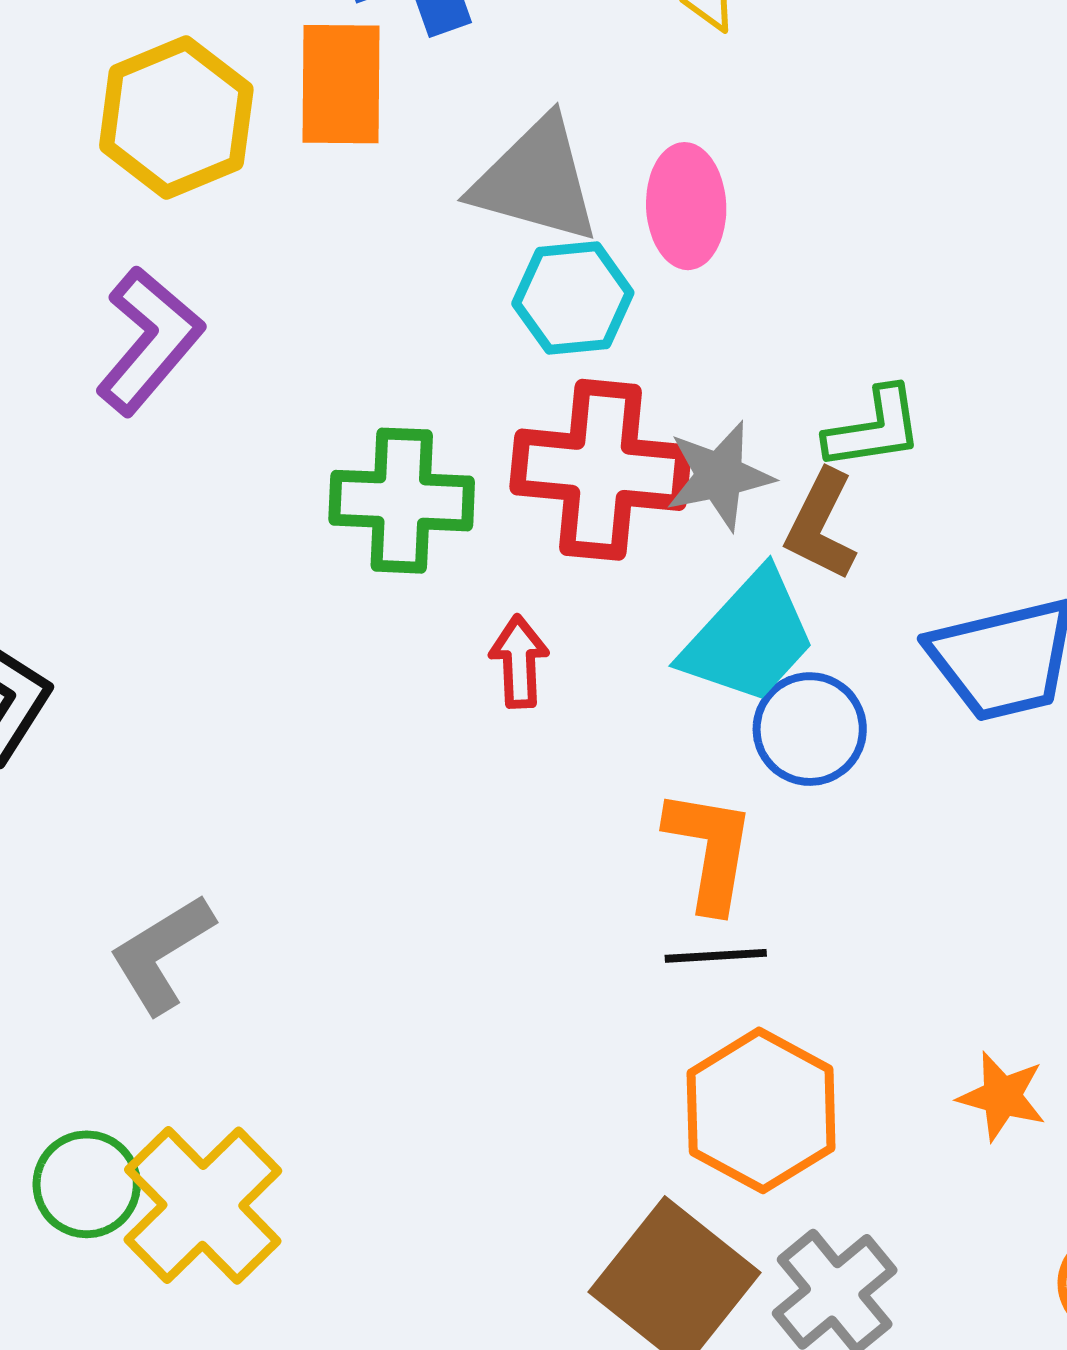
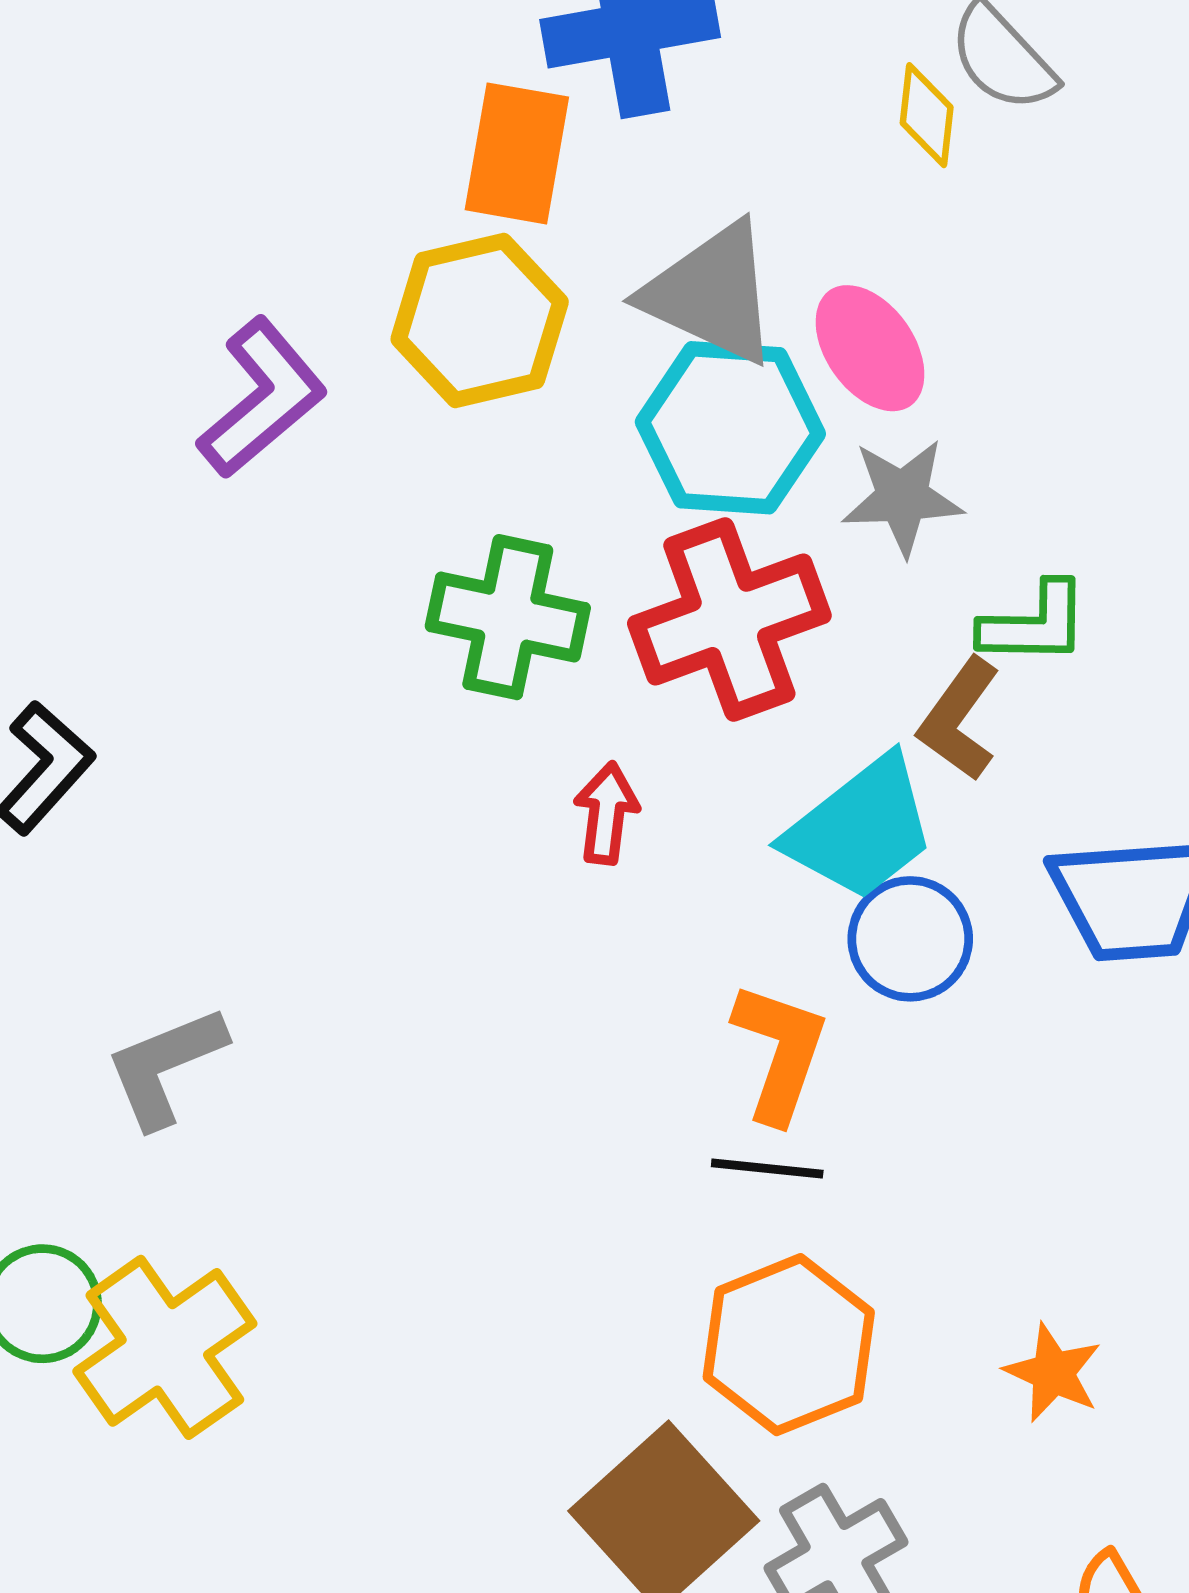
yellow hexagon: (176, 118) -> (480, 320), moved
pink ellipse: (686, 206) -> (870, 348), turned -42
cyan hexagon: (573, 298) -> (730, 428), size x1.4
red cross: (600, 470) -> (729, 619), turned -35
gray star: (719, 476) -> (902, 497), moved

